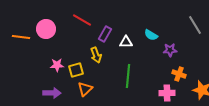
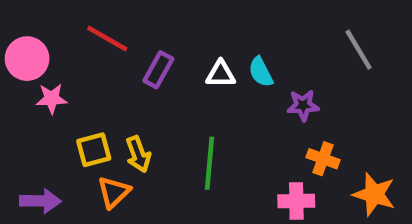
cyan semicircle: (151, 35) -> (261, 72), turned 32
white triangle: (126, 42) -> (221, 74), moved
yellow arrow: (96, 55) -> (138, 154), moved
pink star: (57, 65) -> (52, 99), moved

